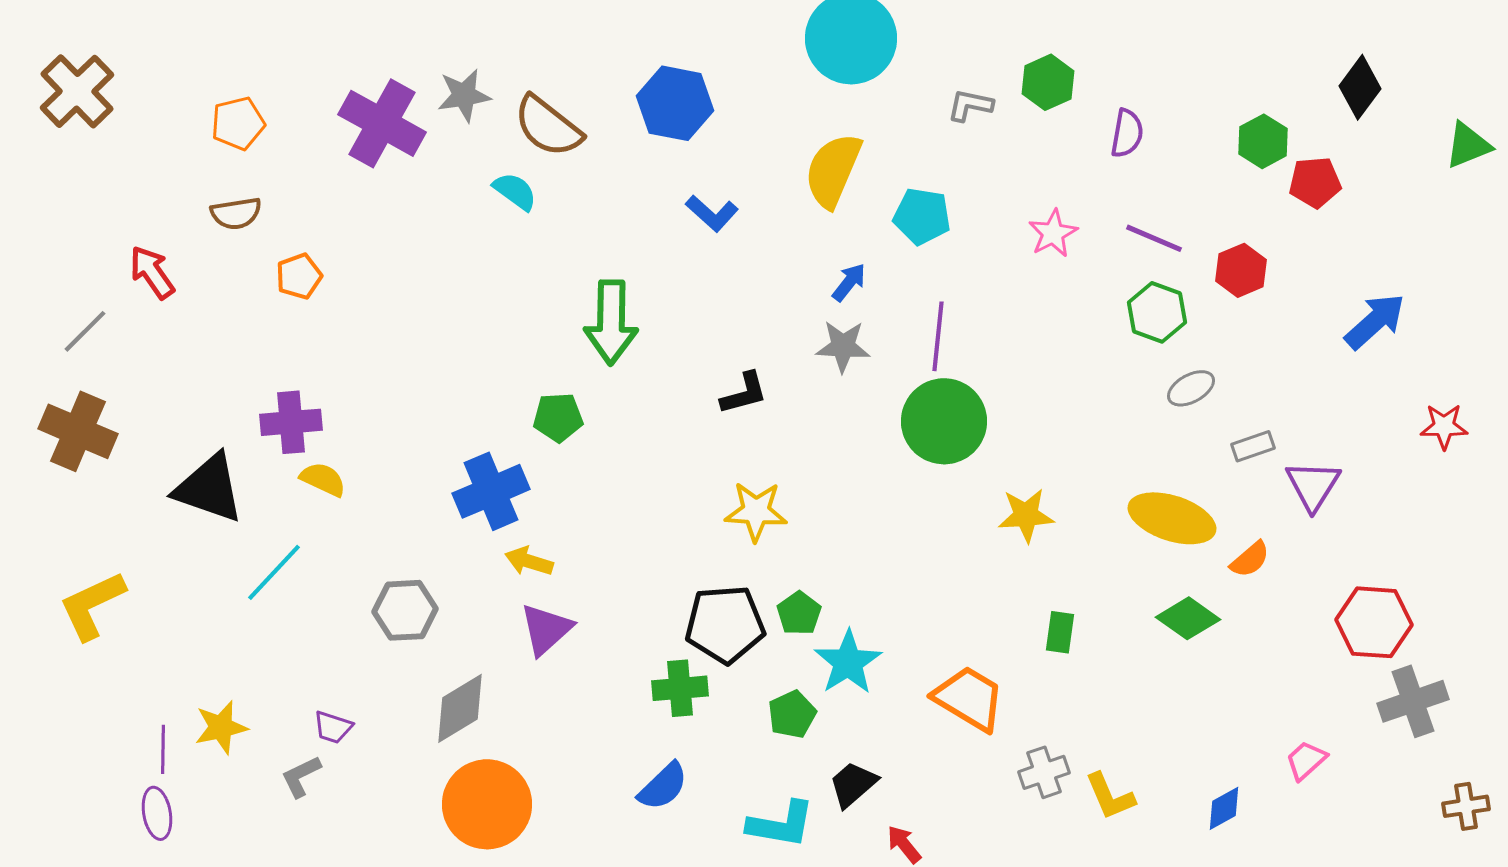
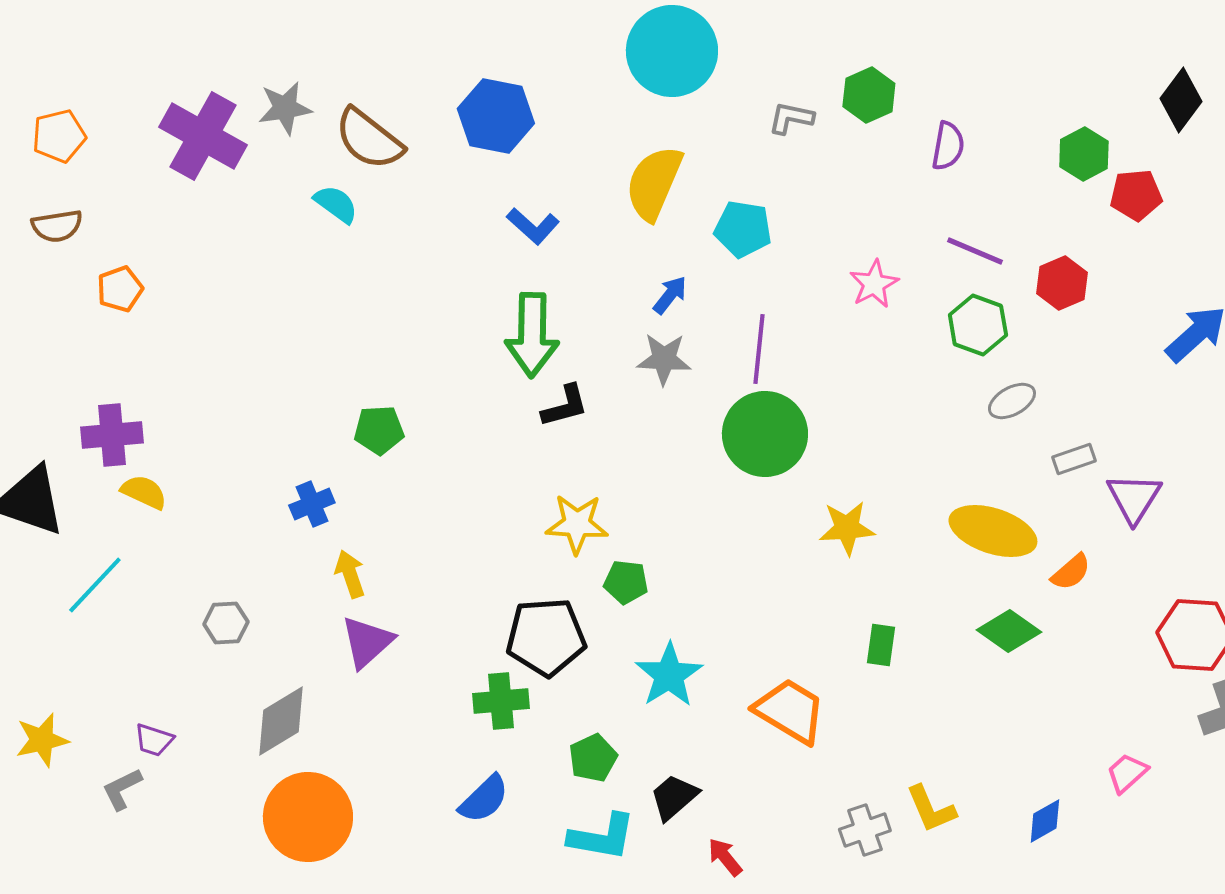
pink star: (1053, 233) -> (874, 284), moved
green arrow: (611, 322) -> (532, 335), moved
blue cross: (491, 491) -> (312, 504), size x0.6
yellow arrow: (529, 561) -> (350, 574), turned 54
gray hexagon: (405, 610) -> (226, 623), size x0.7
green pentagon: (799, 613) -> (626, 582), moved, turned -30
green pentagon: (792, 714) -> (593, 758), moved
gray cross: (1044, 772) -> (865, 830), moved

